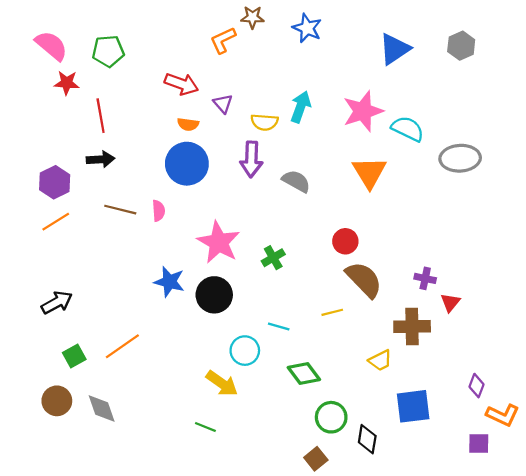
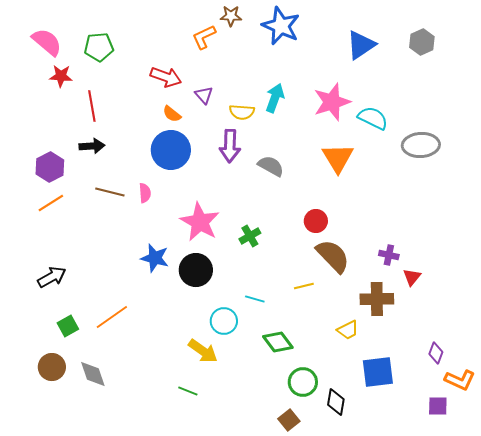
blue star: (307, 28) -> (281, 26), size x1.4
orange semicircle: (188, 124) -> (172, 114), turned 30

